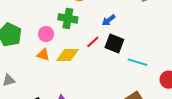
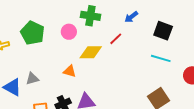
black square: (114, 44) -> (163, 31), moved
orange triangle: (43, 55) -> (70, 71), moved

